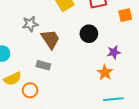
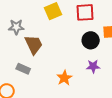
black circle: (89, 34) -> (91, 40), moved
orange star: (105, 72) -> (64, 78), moved

